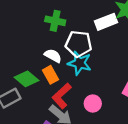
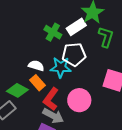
green cross: (55, 21) -> (53, 32), moved, turned 30
white pentagon: (79, 44) -> (74, 54), moved
pink circle: (93, 104) -> (79, 100), size x1.5

